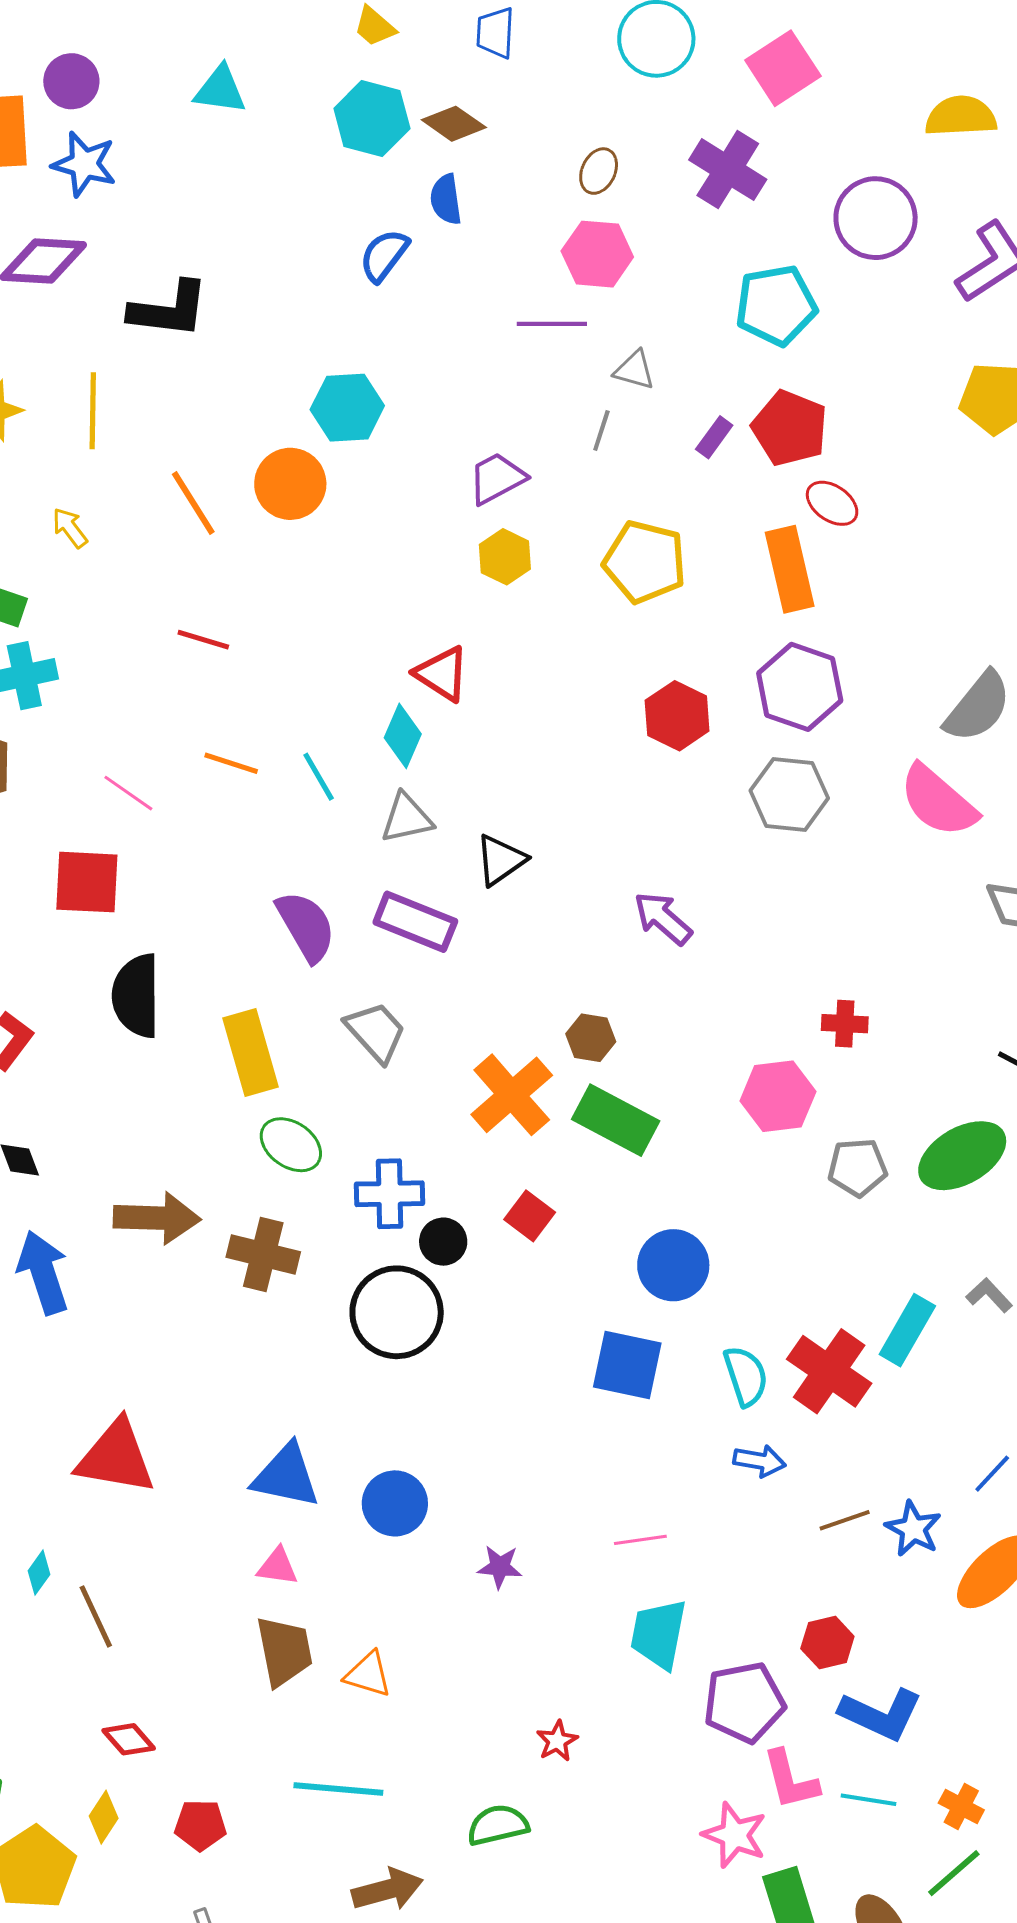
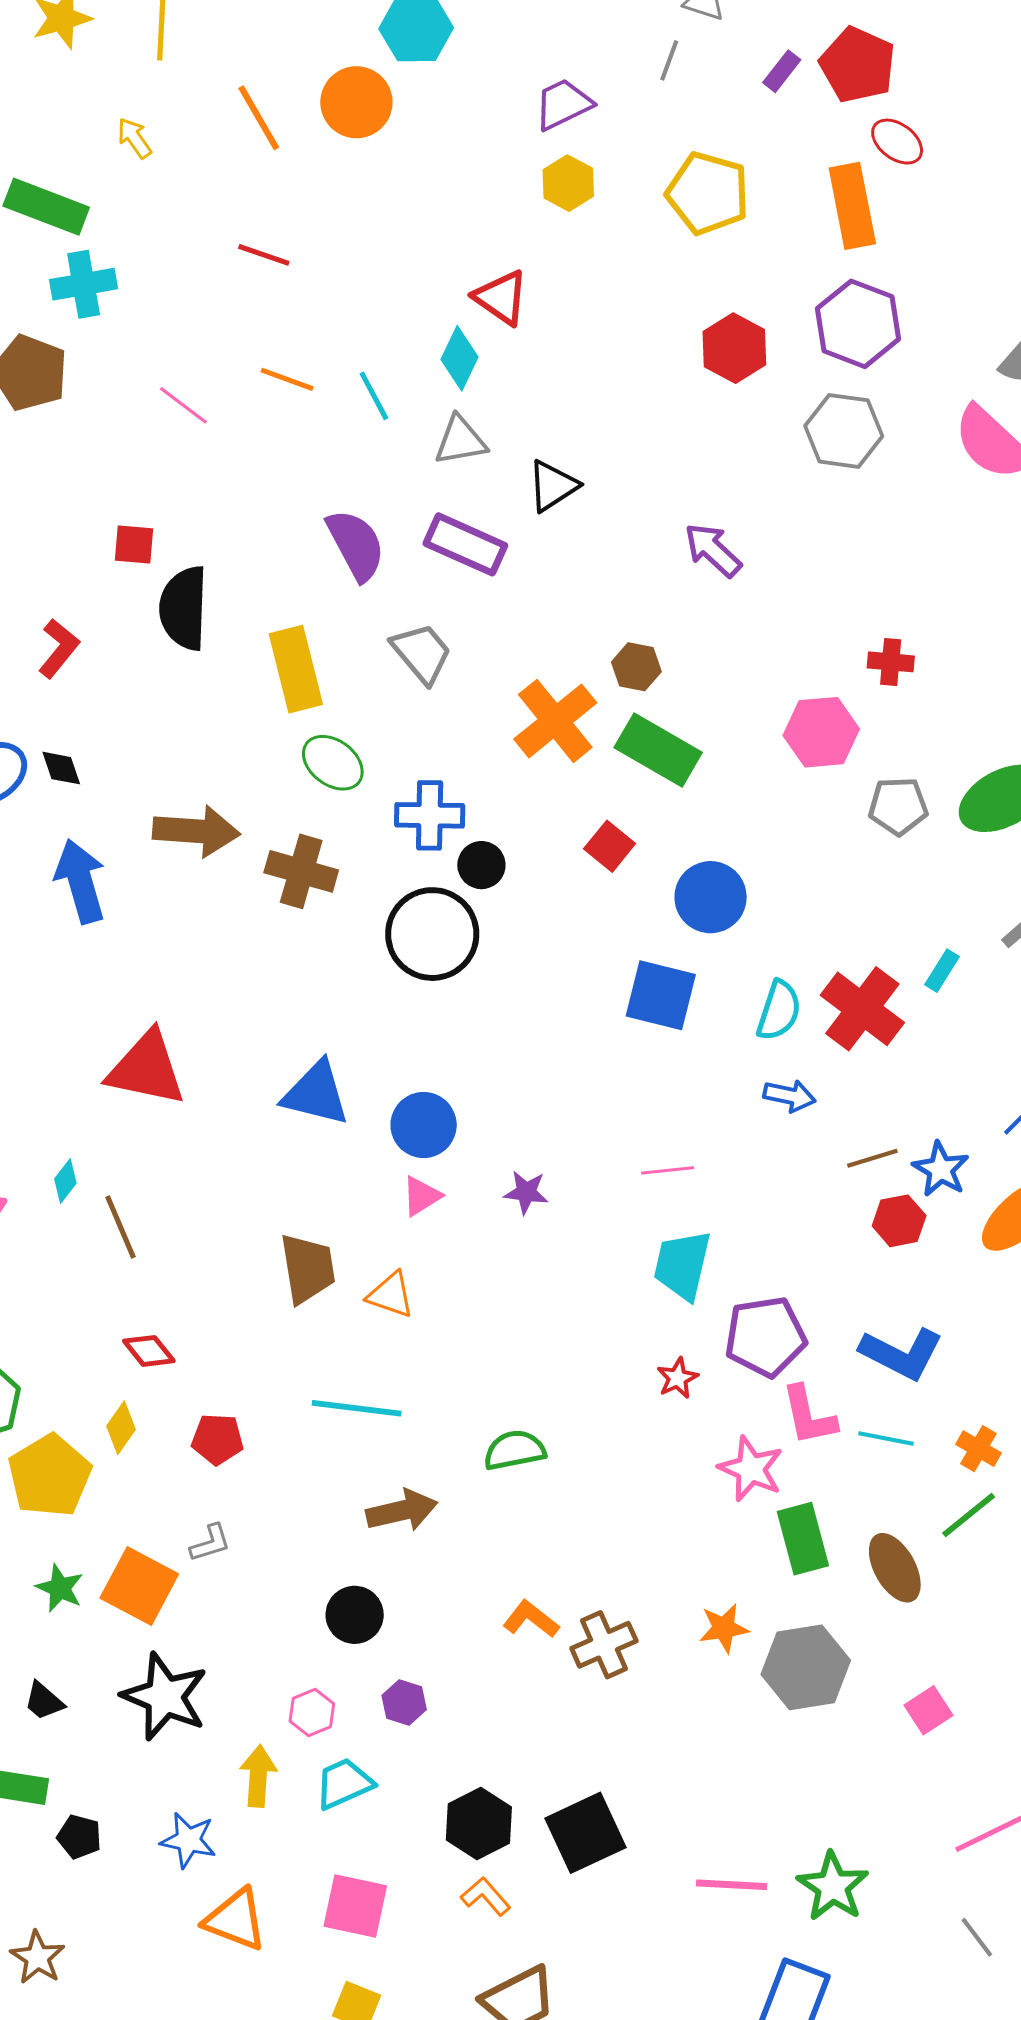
red square: (87, 882) -> (134, 545), moved, size x0.6
red square: (530, 1216) -> (610, 846), moved
cyan rectangle: (907, 1330) -> (942, 971), size x0.6
cyan semicircle: (746, 1376) -> (779, 1011), turned 34
pink triangle: (278, 1567) -> (421, 1196), moved, turned -42
red hexagon: (827, 1643) -> (899, 1221), moved
red star: (557, 1741) -> (677, 1378), moved

